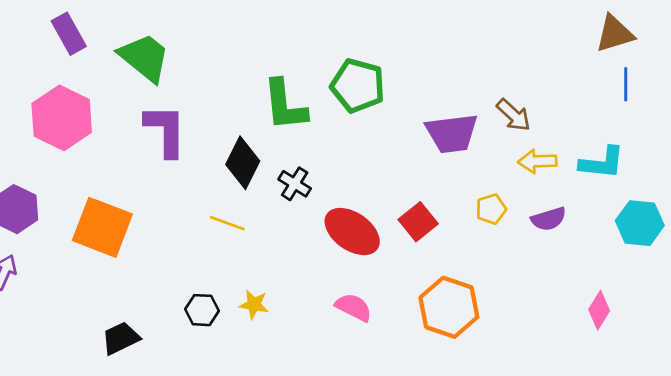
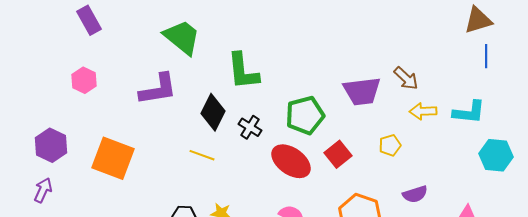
green trapezoid: (144, 58) -> (182, 37), moved
green pentagon: (358, 86) -> (305, 115), moved, turned -30
pink hexagon: (62, 118) -> (84, 80), size x0.6
purple L-shape: (166, 130) -> (158, 89), turned 81
purple semicircle: (549, 219) -> (415, 194), moved

